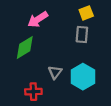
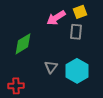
pink arrow: (38, 19) -> (56, 18), moved
red cross: (33, 92) -> (16, 86), moved

